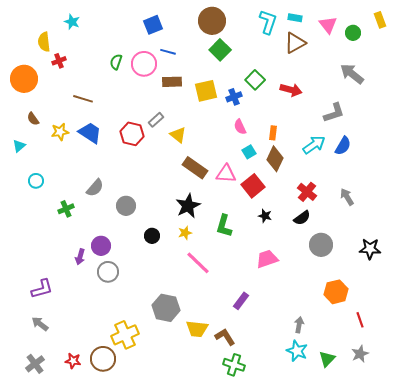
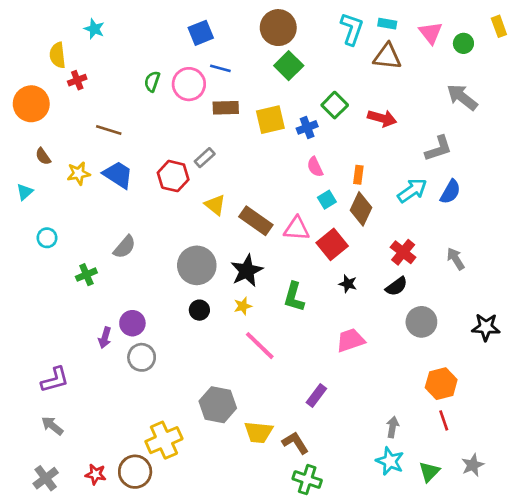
brown triangle: (295, 43) -> (387, 56), turned 35
yellow triangle: (178, 135) -> (215, 205), moved
gray circle: (126, 206) -> (197, 265), moved, size x1.5
red line: (360, 320) -> (444, 420), moved

